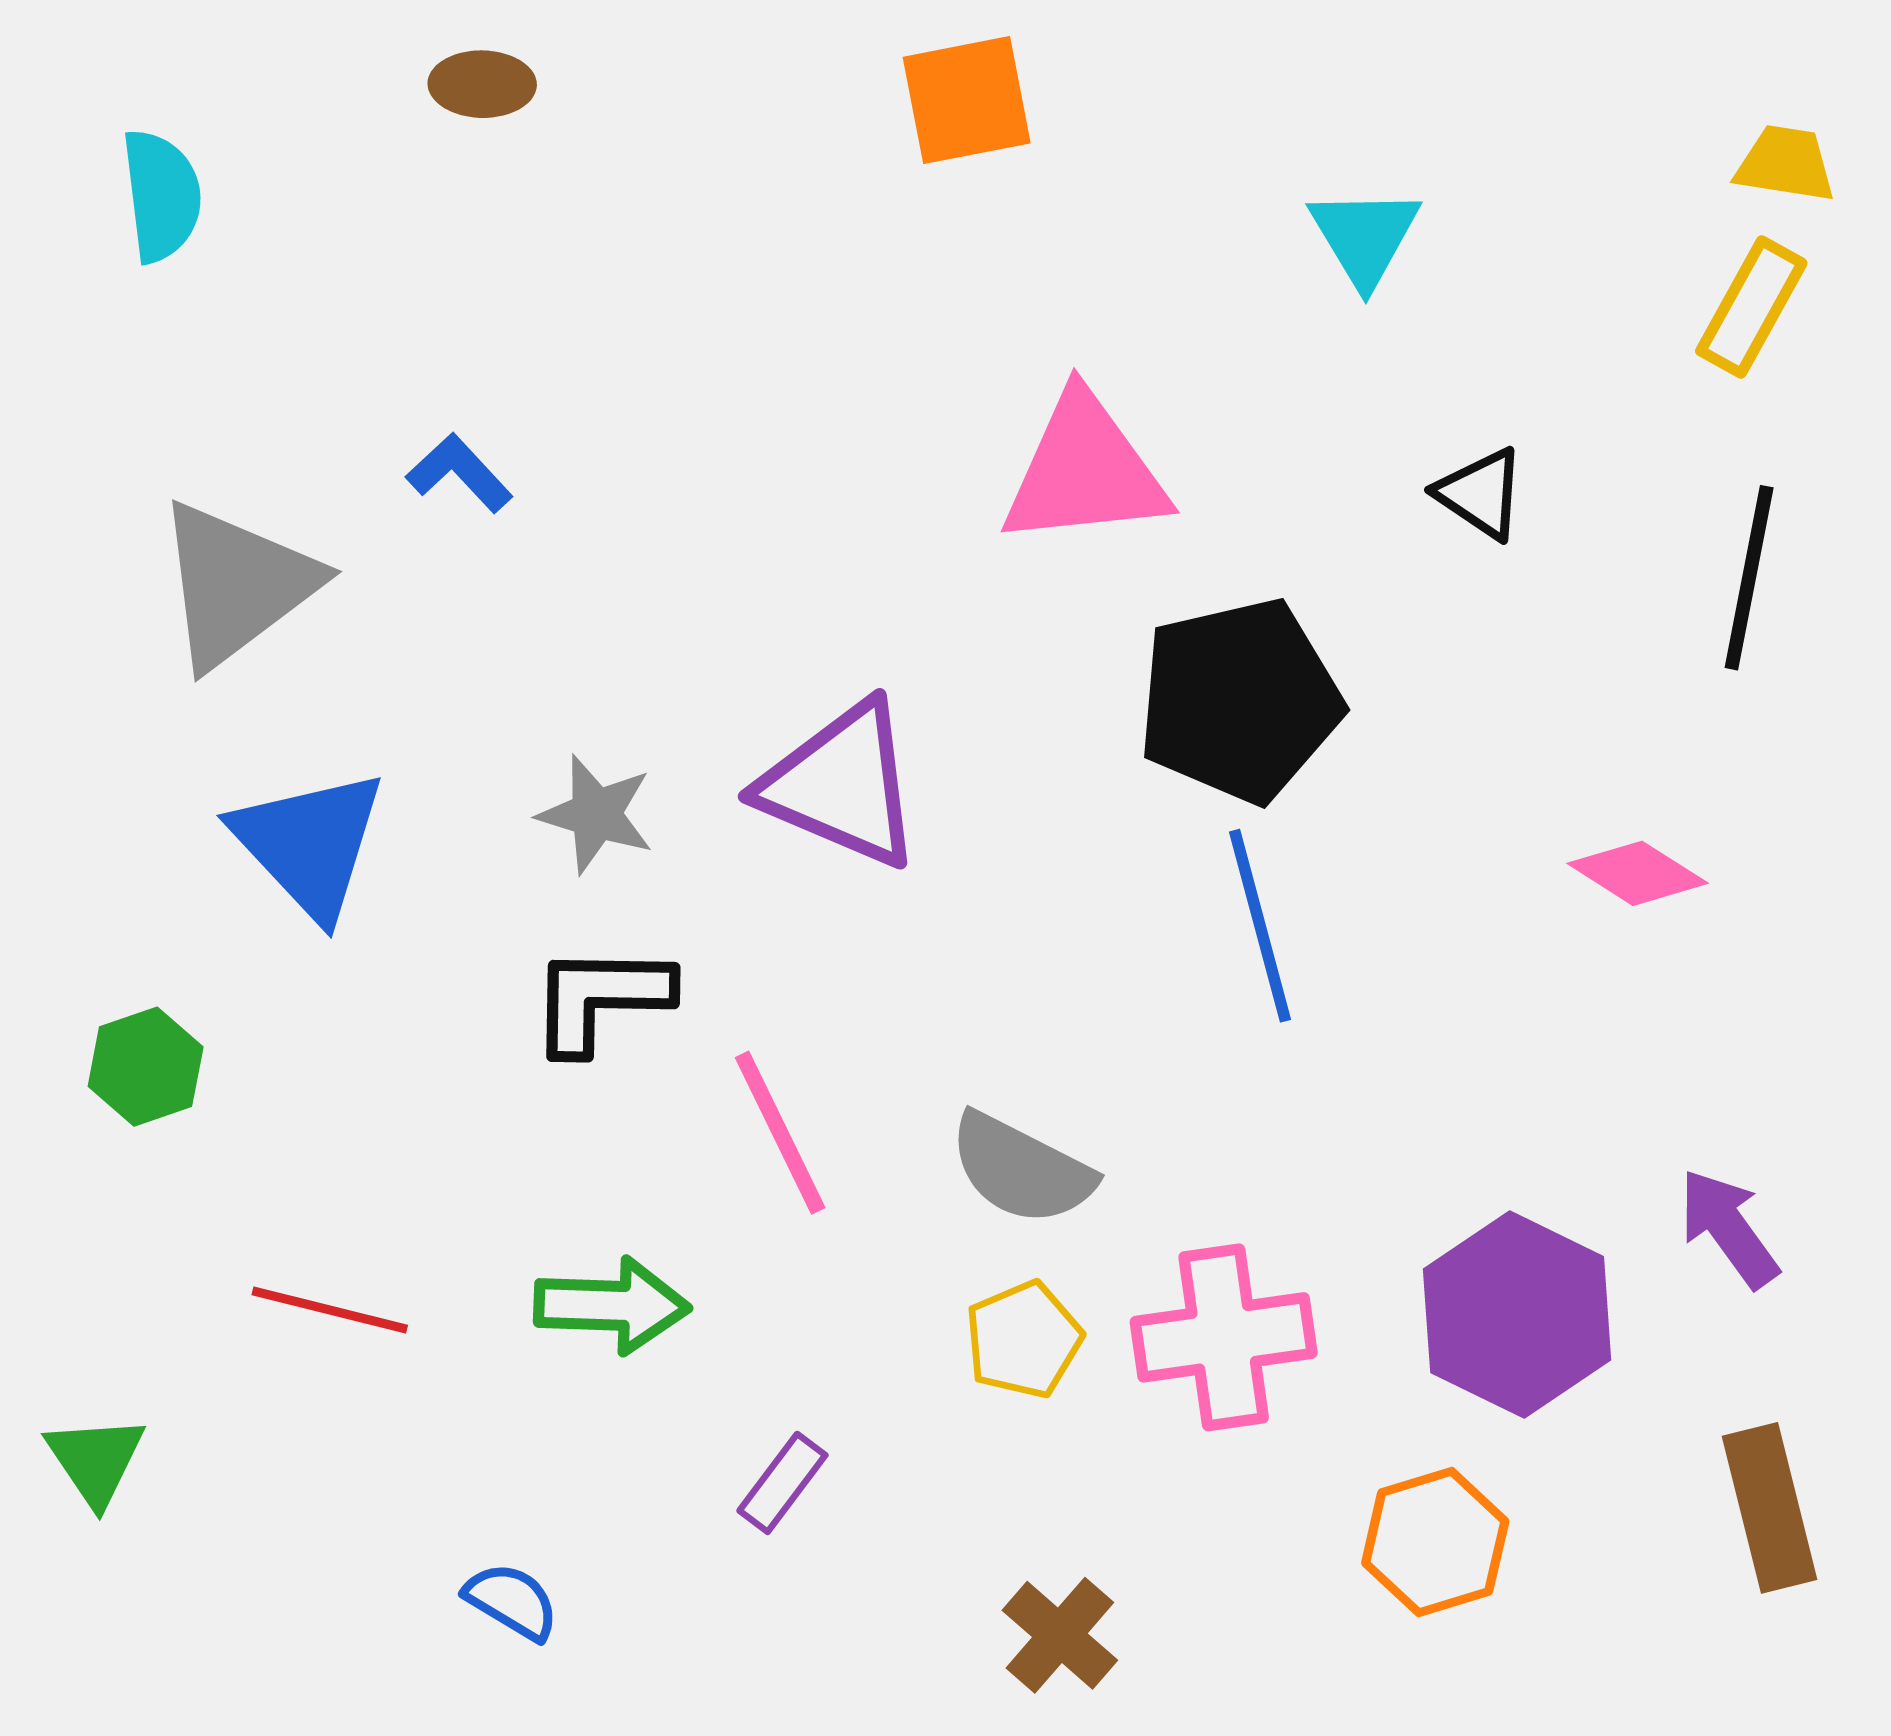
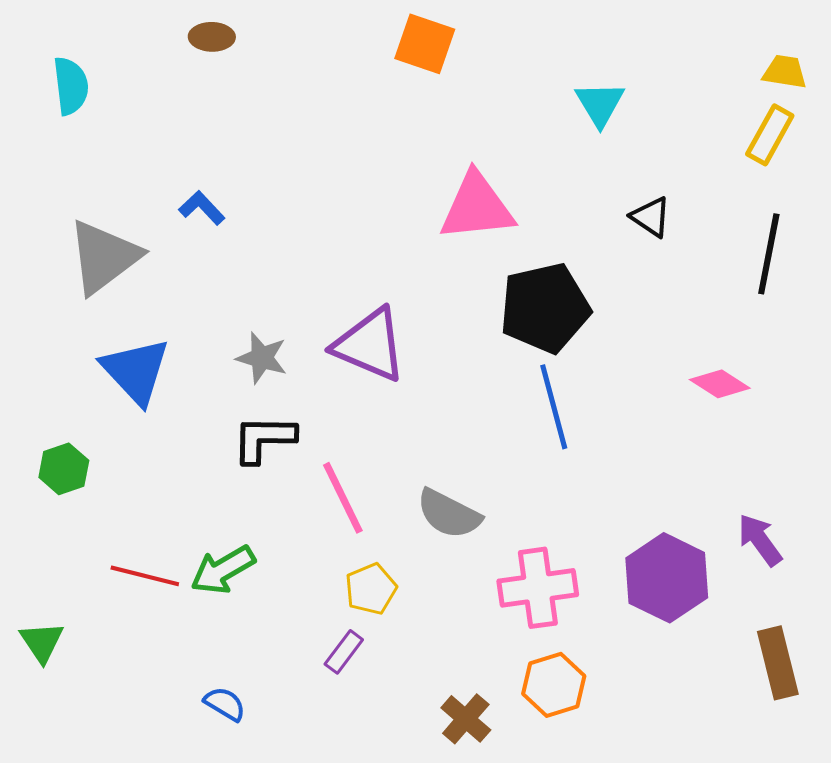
orange square: (967, 100) -> (425, 44), turned 30
green arrow: (612, 1306) -> (223, 570), moved, turned 148
yellow pentagon: (1023, 1340) -> (371, 589), moved
orange hexagon: (1435, 1542) -> (554, 685), moved

